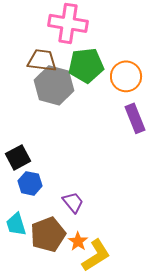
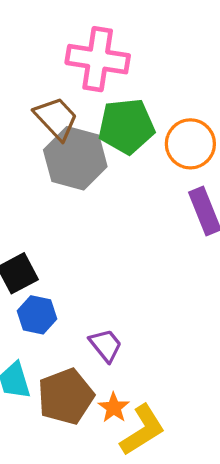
brown trapezoid: (42, 60) -> (56, 118), turned 40

